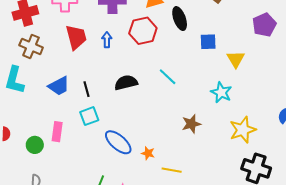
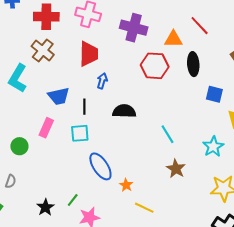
blue arrow: (107, 40) -> (102, 81), moved
cyan line: (168, 77) -> (167, 134), moved
brown star: (191, 124) -> (176, 169), turned 30
pink rectangle: (57, 132) -> (46, 128), moved

